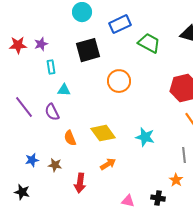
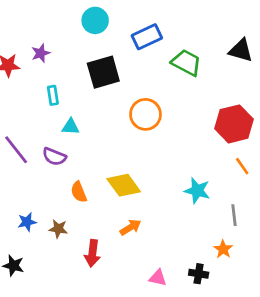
purple star: (41, 44) -> (41, 53), moved
purple semicircle: (52, 112) -> (54, 157), turned -42
cyan star: (145, 137) -> (197, 191), moved

